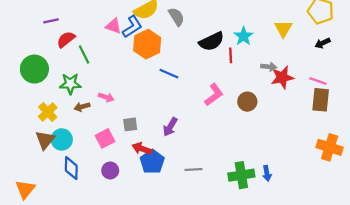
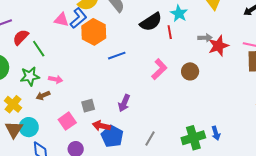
blue line: (169, 74) -> (117, 56), turned -36
pink arrow: (106, 97) -> (56, 79), moved
gray line: (193, 170) -> (150, 138), turned -49

